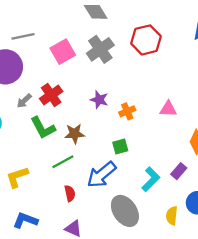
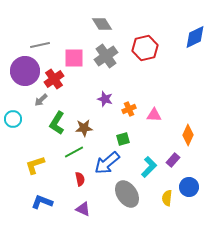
pink square: (63, 52) -> (74, 58), turned 30
red cross: (51, 95) -> (54, 79), moved
pink triangle: (168, 109) -> (154, 115), moved
green L-shape: (43, 128) -> (57, 123), turned 60

